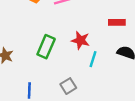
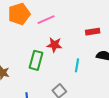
red star: (81, 40) -> (54, 45), moved

